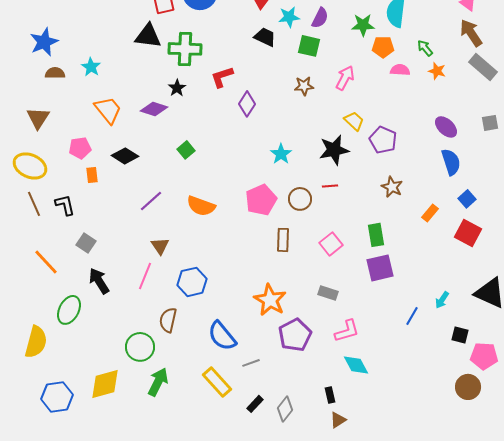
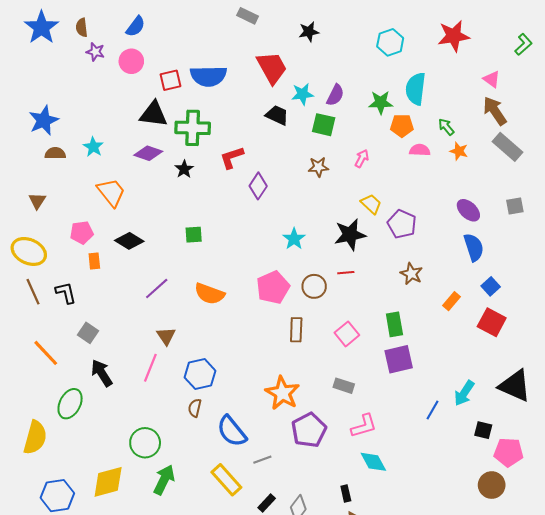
pink arrow: (345, 78) -> (362, 159), size x0.7
purple diamond: (154, 109) -> (148, 153), moved
brown triangle: (38, 118) -> (37, 201), size x0.7
green square: (186, 150) -> (194, 235), turned 36
cyan arrow: (442, 300) -> (464, 393), size x1.4
brown semicircle: (168, 320) -> (195, 408), moved, size x0.7

